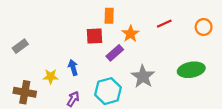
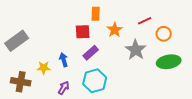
orange circle: (204, 27) -> (164, 34), moved
gray rectangle: (20, 46) -> (17, 41), size x1.6
purple rectangle: (115, 53) -> (91, 53), moved
gray star: (143, 76) -> (136, 50), moved

